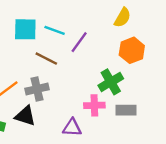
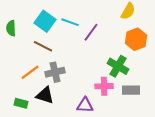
cyan square: (25, 29) -> (45, 21), turned 35
brown line: (46, 59) -> (43, 46), moved
green cross: (111, 82) -> (118, 66), turned -30

